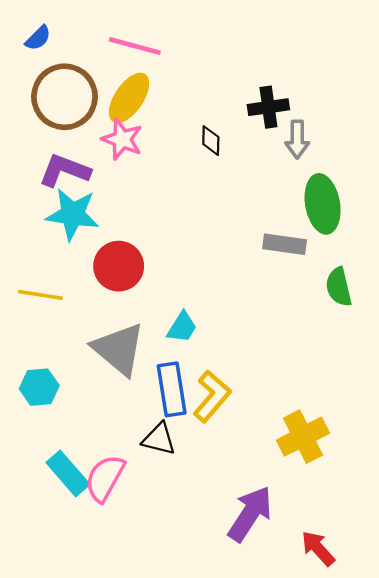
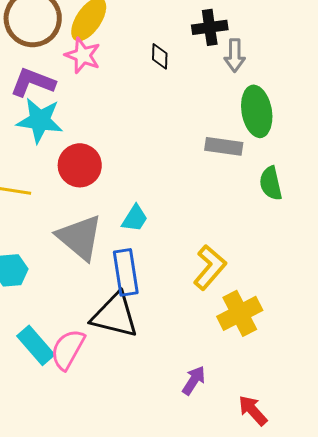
yellow L-shape: (212, 396) -> (210, 267), moved
black triangle: (159, 439) -> (115, 315), size x1.6
purple arrow: (250, 514) -> (194, 380), size x0.6

